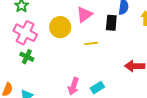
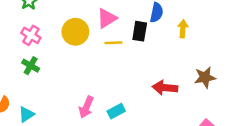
pink cross: (25, 33) -> (31, 35), size x0.7
yellow line: (91, 43) -> (113, 43), moved

